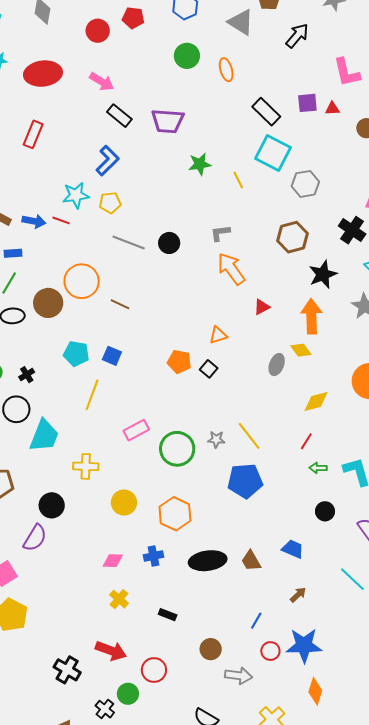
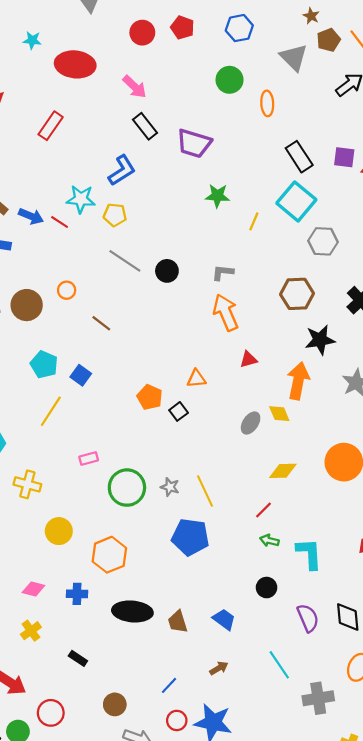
yellow line: (238, 180) -> (254, 221), turned 36
orange circle: (82, 281) -> (67, 290), size x0.5
pink rectangle: (136, 430) -> (89, 458), size x0.7

